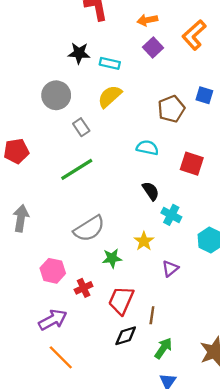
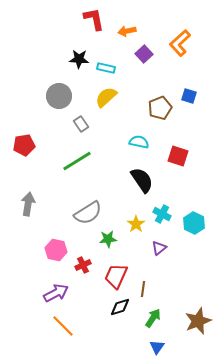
orange arrow: (147, 20) -> (127, 31), moved
black semicircle: (151, 191) -> (142, 180), size x1.5
cyan cross: (171, 215) -> (162, 214), moved

